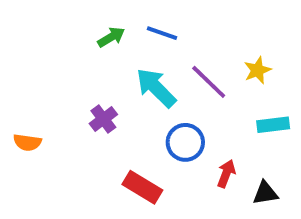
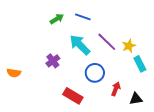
yellow star: (257, 70) -> (129, 46), moved
cyan rectangle: (273, 125) -> (140, 64), turned 70

